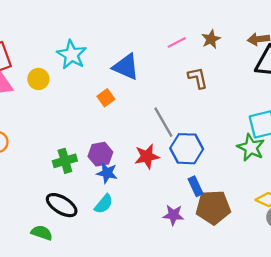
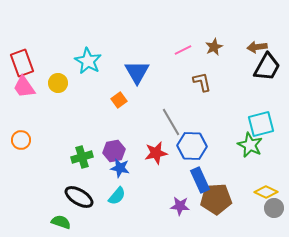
blue triangle: (126, 67) -> (137, 72), turned 36
blue rectangle: (195, 186) -> (200, 180), size x1.4

